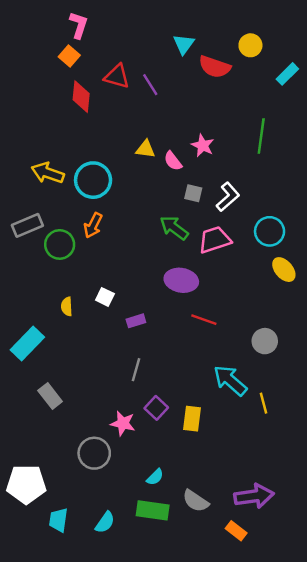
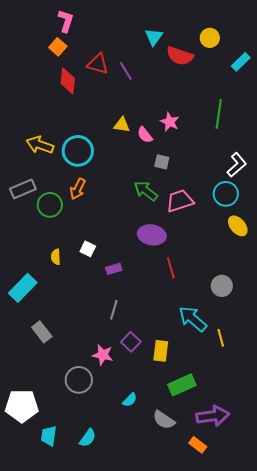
white L-shape: (228, 197) -> (237, 165), moved
red line: (204, 320) -> (171, 268), turned 55
green rectangle: (153, 510) -> (182, 385), moved, turned -32

